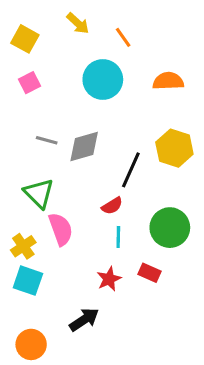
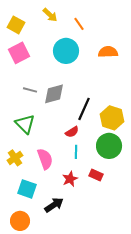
pink square: (30, 83) -> (19, 53), size x1.5
yellow hexagon: (174, 148) -> (112, 118), moved
pink semicircle: (61, 229) -> (45, 159), moved
cyan square: (28, 281) -> (27, 189), moved

